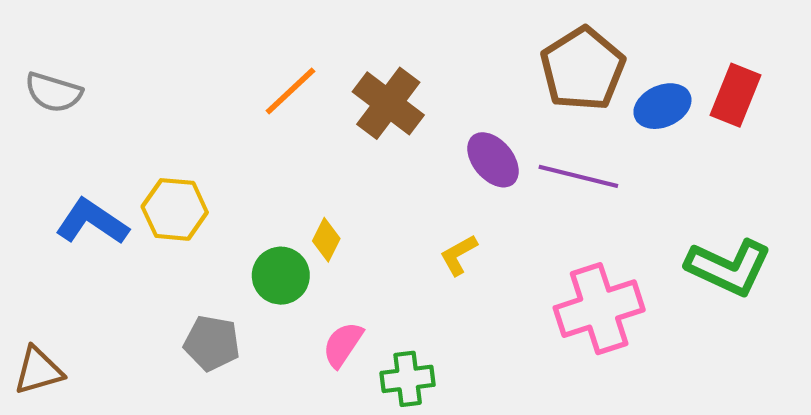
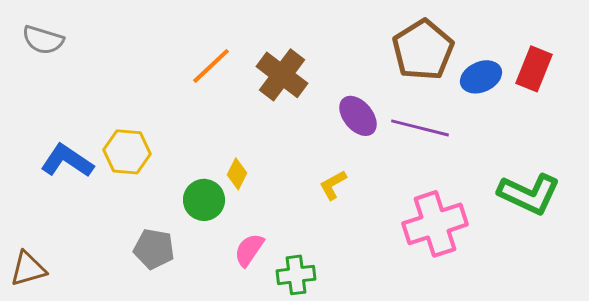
gray semicircle: (53, 92) -> (43, 40), moved

